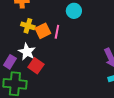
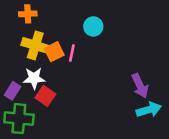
yellow cross: (28, 26) -> (35, 45), size x1.5
white star: (27, 52) -> (34, 78), turned -30

